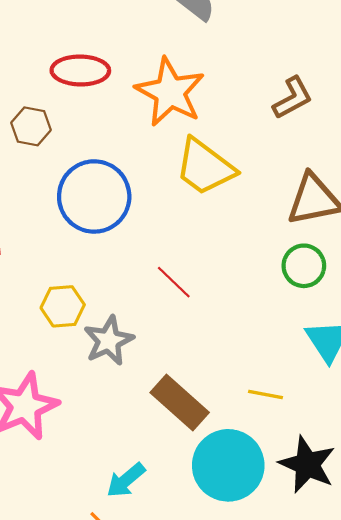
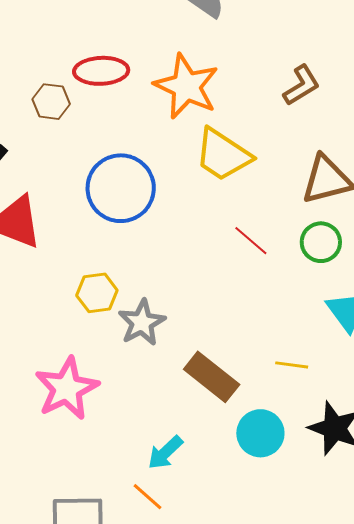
brown hexagon: (31, 126) -> (51, 102), moved
red line: (174, 282) -> (251, 241), moved
cyan circle: (228, 465) -> (260, 433), size x0.7

